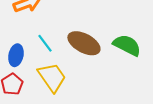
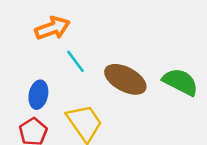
cyan line: (45, 43) -> (75, 61), moved

